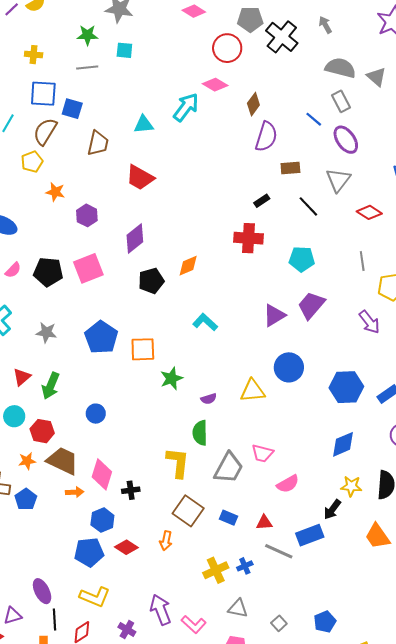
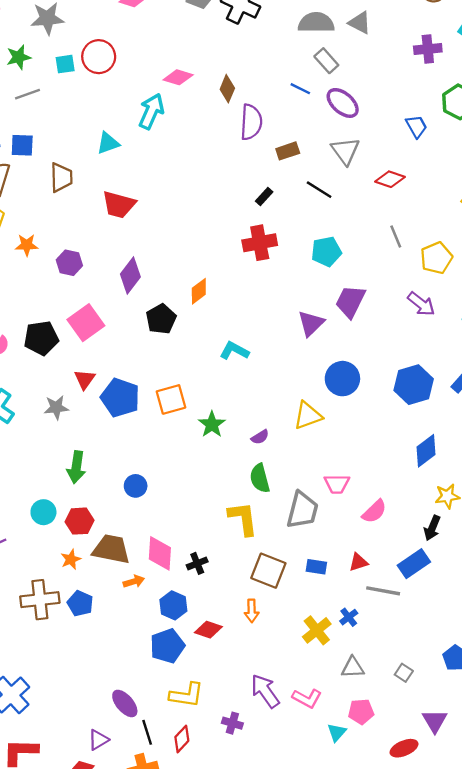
red circle: (227, 48) -> (99, 57), moved
red triangle: (22, 377) -> (85, 379), moved

